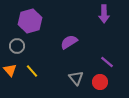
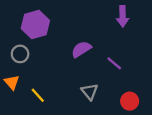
purple line: (107, 62) -> (114, 63), moved
yellow line: (32, 71) -> (38, 95), moved
red circle: (100, 82) -> (130, 101), moved

